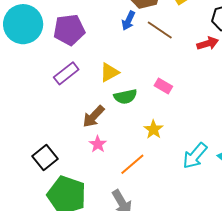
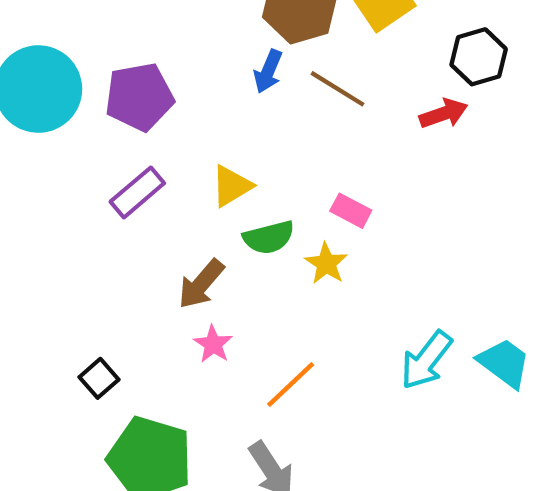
yellow star: (153, 129) -> (326, 264), moved
black square: (45, 157) -> (99, 378), size x0.7

